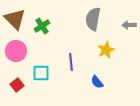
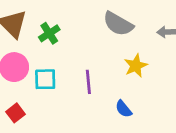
gray semicircle: (93, 19) -> (118, 24), turned -70
cyan square: (41, 73) -> (45, 79), moved

